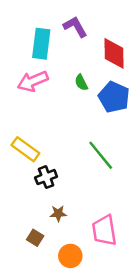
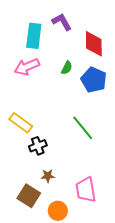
green semicircle: (81, 82) -> (67, 68), turned -128
brown square: (35, 238) -> (29, 196), size x1.6

